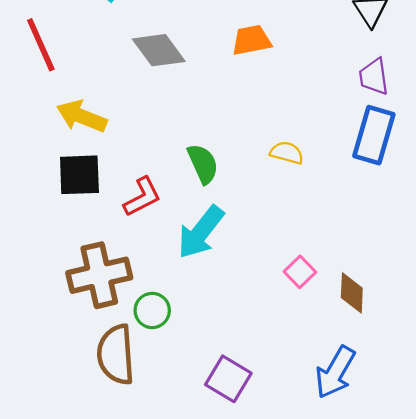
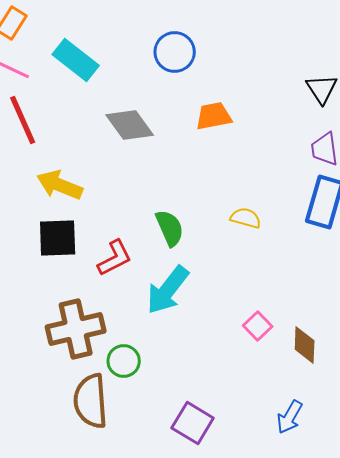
blue arrow: (335, 372) -> (290, 417), size x0.7

